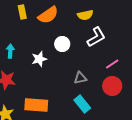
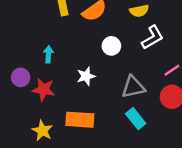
white star: (39, 59) -> (86, 76), moved
gray triangle: (80, 78) -> (133, 87), size x1.5

